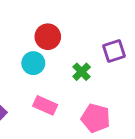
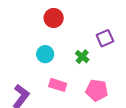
red circle: (48, 37) -> (54, 18), moved

